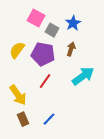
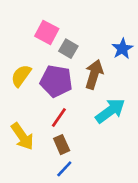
blue star: (73, 23) -> (122, 49), moved
brown arrow: (71, 49) -> (94, 74), size x1.5
brown rectangle: (23, 119) -> (62, 145), moved

